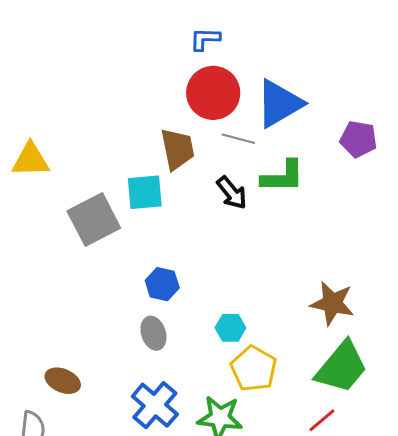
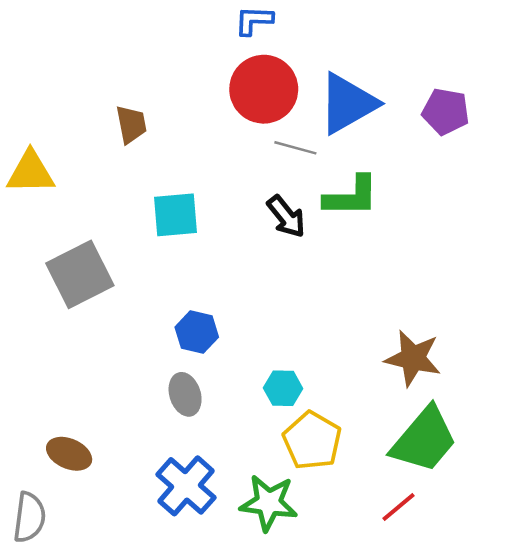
purple pentagon: (358, 139) -> (446, 111), moved
brown trapezoid: (177, 149) -> (131, 124), moved, size x0.7
gray square: (94, 220) -> (80, 274), moved

